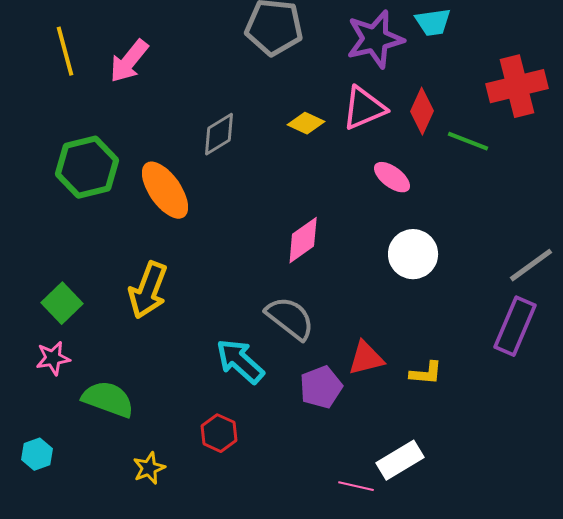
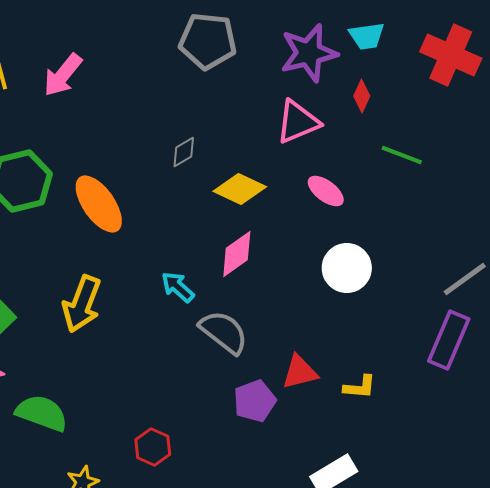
red cross: (517, 86) -> (451, 55), moved, turned 38
red diamond: (422, 111) -> (362, 96), moved, size x0.7
yellow diamond: (306, 123) -> (240, 189), moved, size x1.4
gray diamond: (219, 134) -> (184, 152), moved, size x0.7
cyan arrow: (240, 361) -> (178, 287), moved, size x0.7

